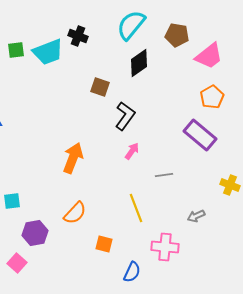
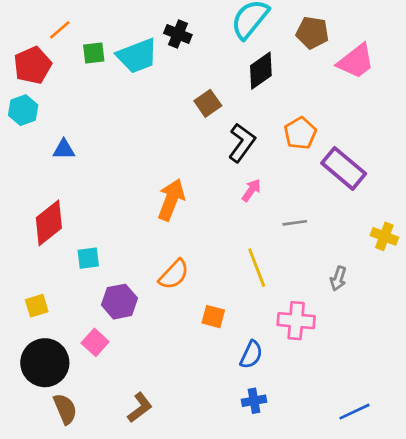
brown square: (100, 87) -> (208, 103), turned 36
orange pentagon: (212, 97) -> (300, 133), moved
gray arrow: (196, 216) -> (338, 279), turned -48

